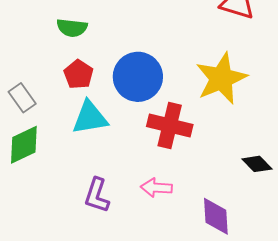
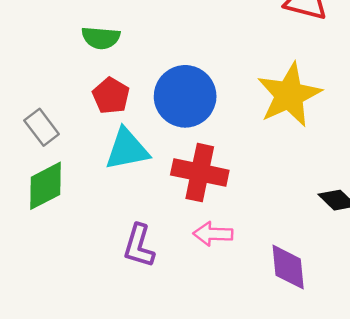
red cross: (170, 126) -> (200, 173), moved

